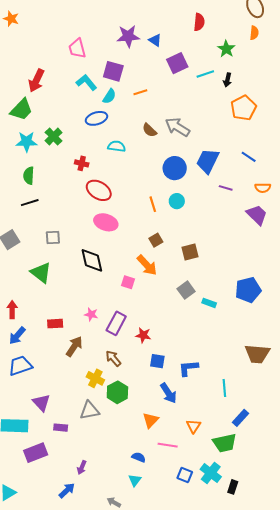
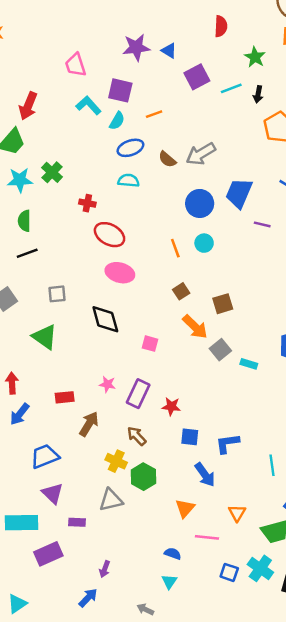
blue ellipse: (96, 118) -> (130, 148), moved
gray arrow: (178, 127) -> (201, 154), turned -60
orange arrow: (147, 265) -> (195, 327), moved
blue trapezoid: (20, 366) -> (45, 456), moved

